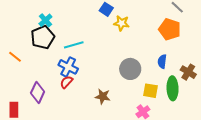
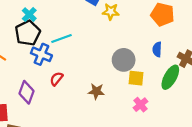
blue cross: (68, 67) -> (41, 54), moved
green ellipse: (173, 88) -> (170, 77), turned 35
yellow square: (151, 91) -> (136, 78), moved

